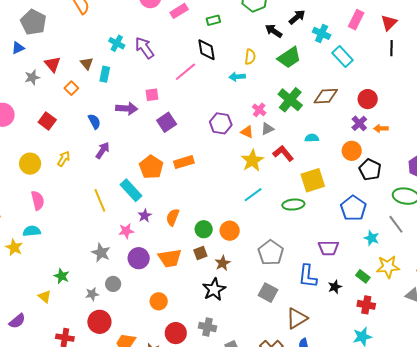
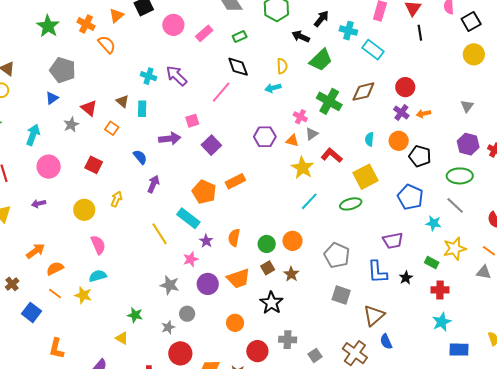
cyan semicircle: (312, 138) -> (369, 139), moved, turned -72
black star: (214, 289) -> (271, 303), moved

